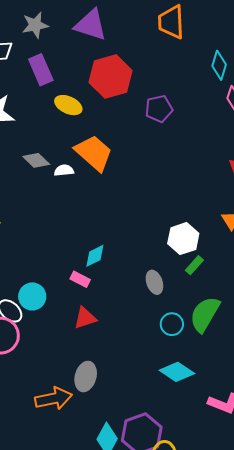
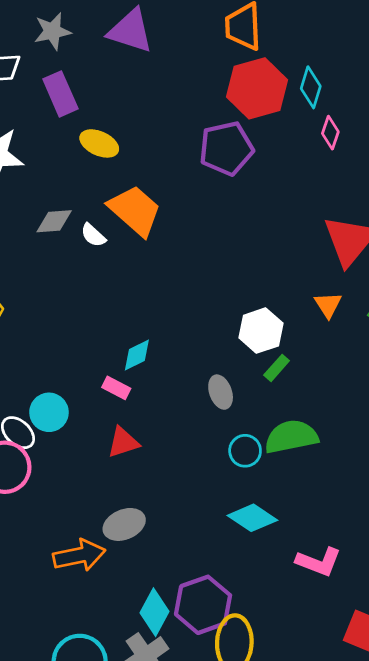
red hexagon: (111, 76) -> (257, 88), moved
purple pentagon: (159, 109) -> (226, 148), size x1.4
gray diamond: (36, 160) -> (54, 221), turned -48
white semicircle: (64, 170) -> (93, 235), turned -132
green semicircle: (205, 314) -> (291, 437), turned 48
gray ellipse: (86, 376) -> (124, 524), turned 52

